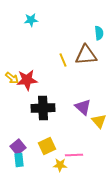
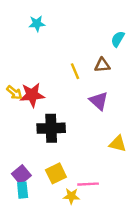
cyan semicircle: (99, 33) -> (118, 39), turned -144
brown triangle: (86, 55) -> (102, 65), size x0.6
purple triangle: (83, 107) -> (99, 101), moved
yellow triangle: (99, 121) -> (118, 144), turned -35

